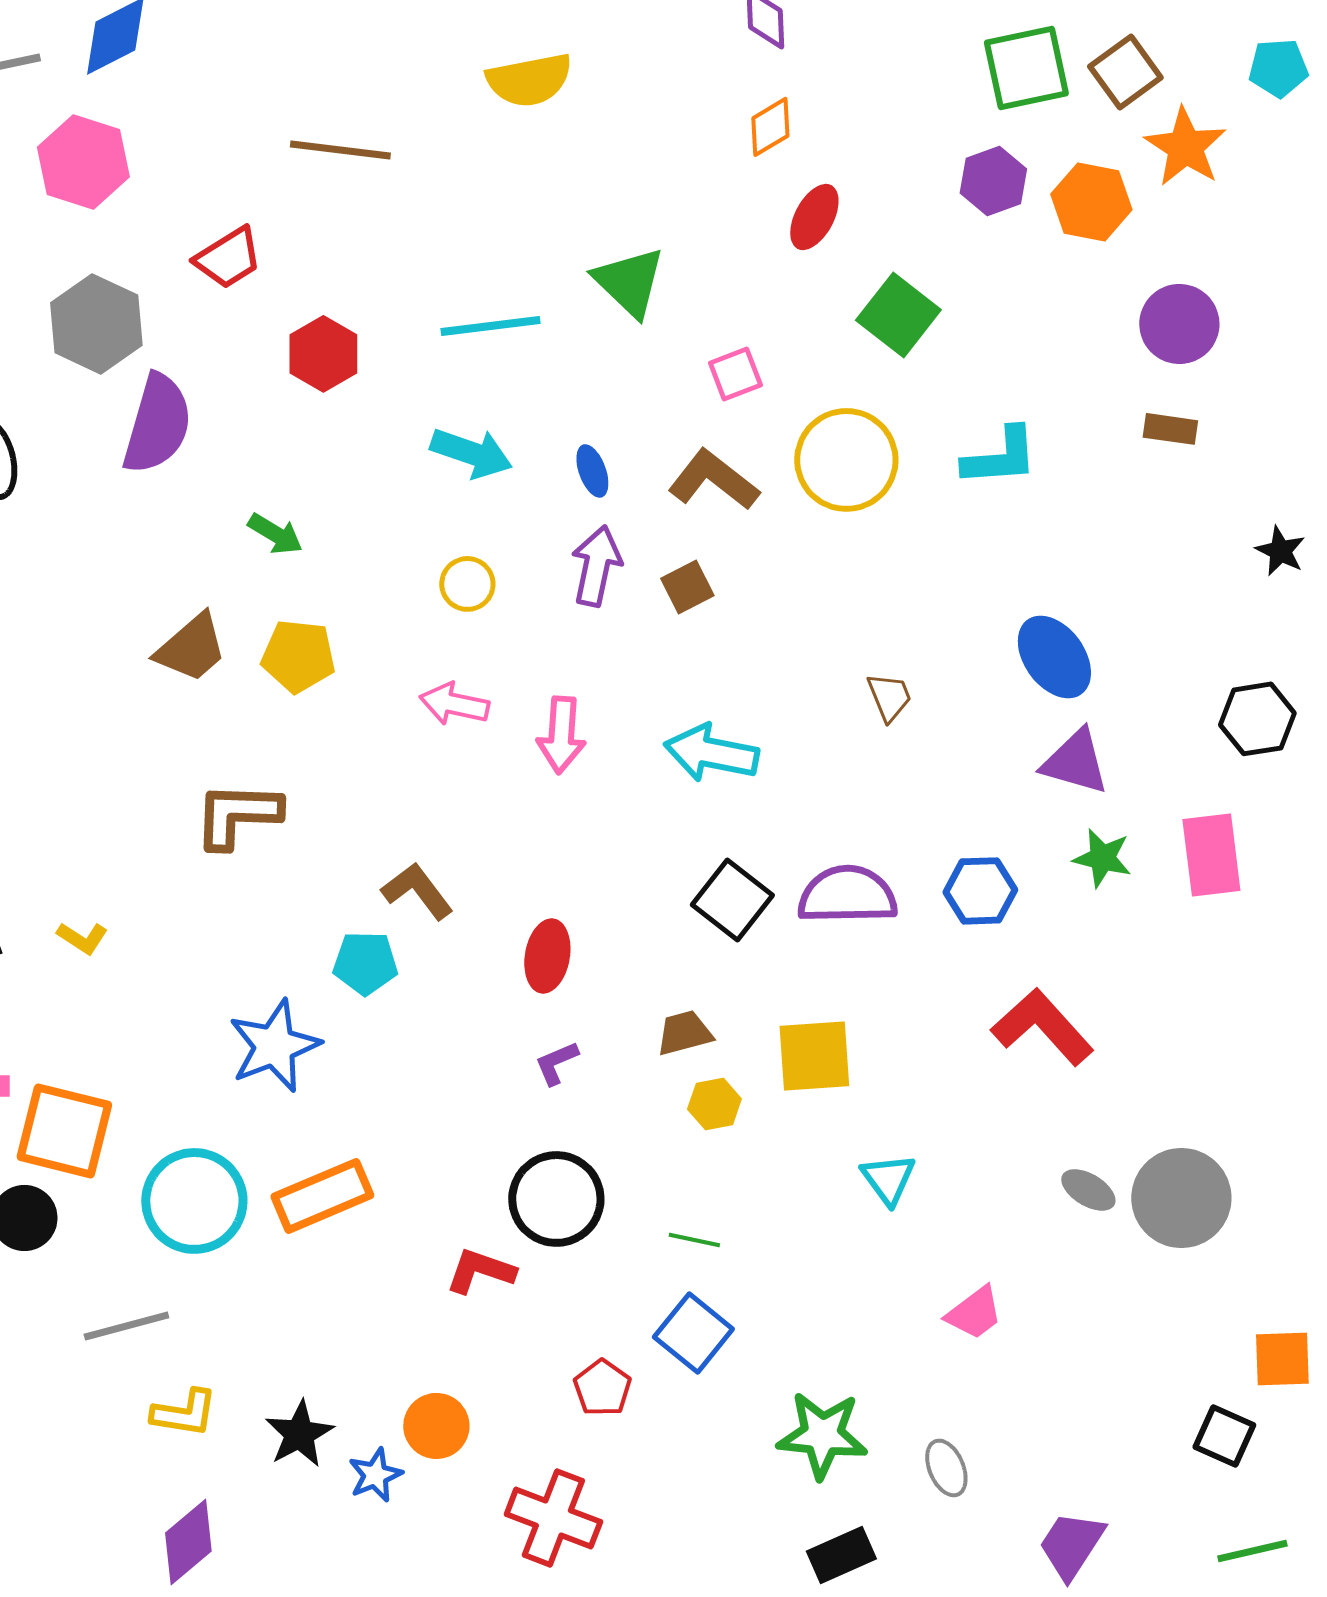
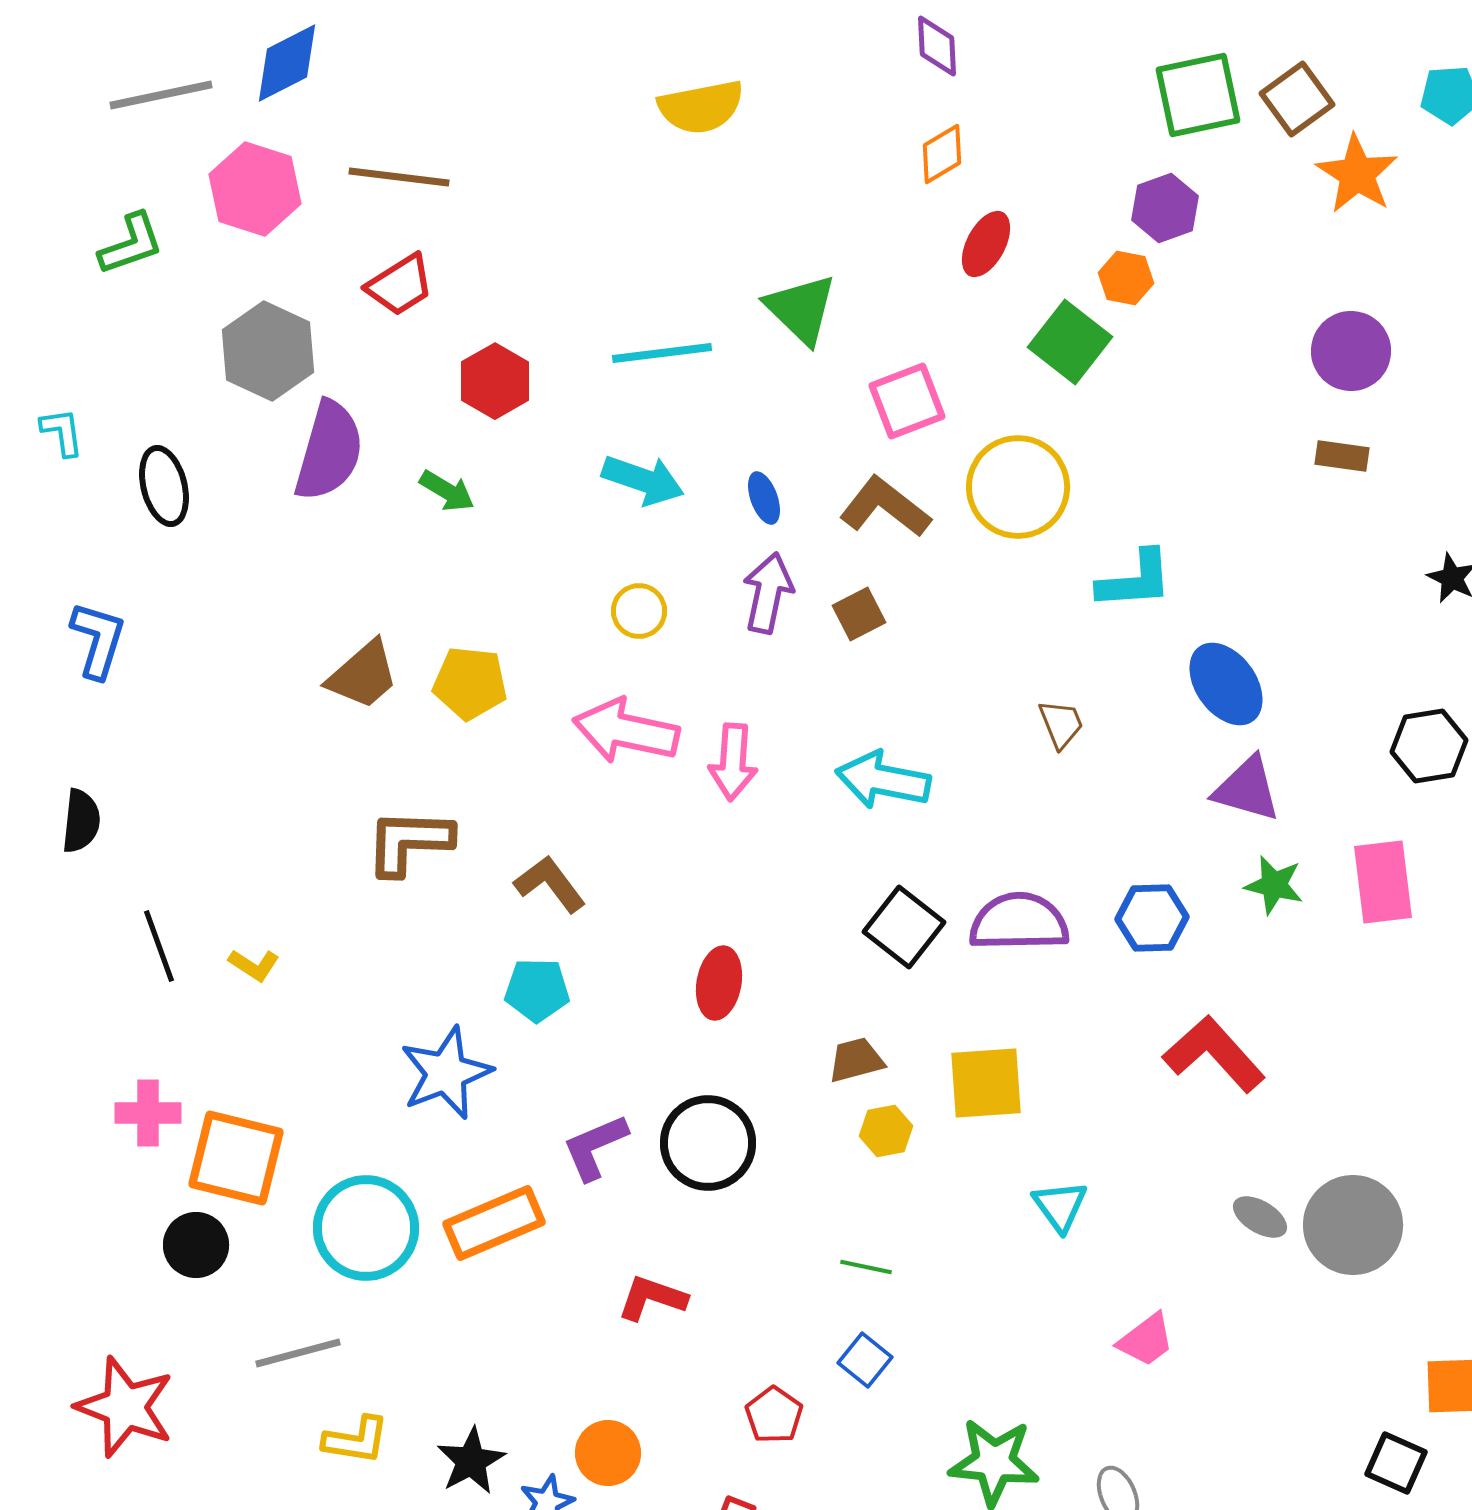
brown line: (340, 150) -> (399, 177), moved
orange hexagon: (1091, 202) -> (1126, 278), moved, size x0.7
pink square: (735, 374) -> (907, 401), size x1.4
cyan L-shape: (1000, 457) -> (1135, 580), moved
green arrow: (275, 534) -> (447, 491), moved
pink arrow: (454, 704) -> (626, 731), size x1.5
brown L-shape: (417, 891) -> (550, 884), moved
purple L-shape: (556, 1063) -> (595, 1147), moved, size x1.5
black circle: (556, 1199) -> (708, 1143), moved
blue square: (693, 1333) -> (865, 1360), size x0.7

